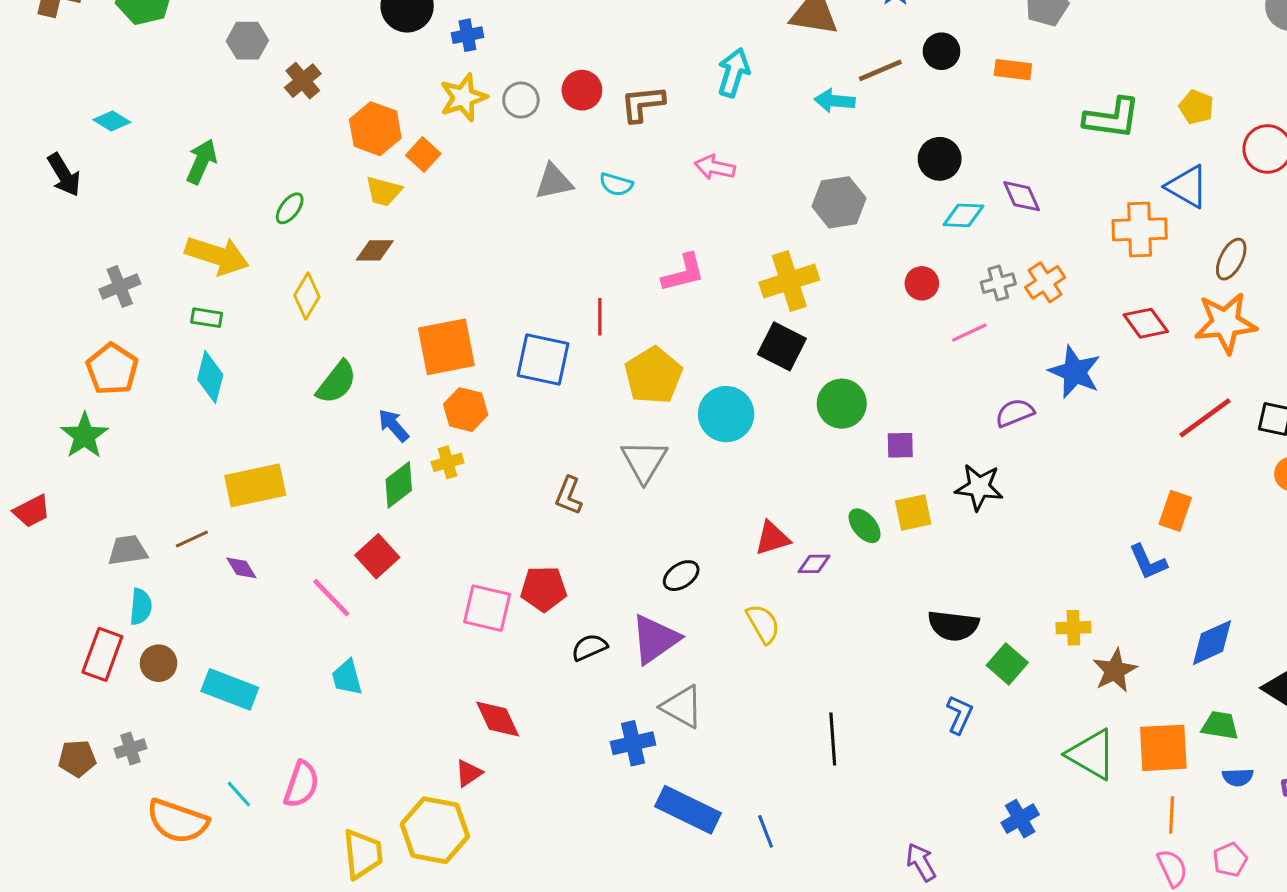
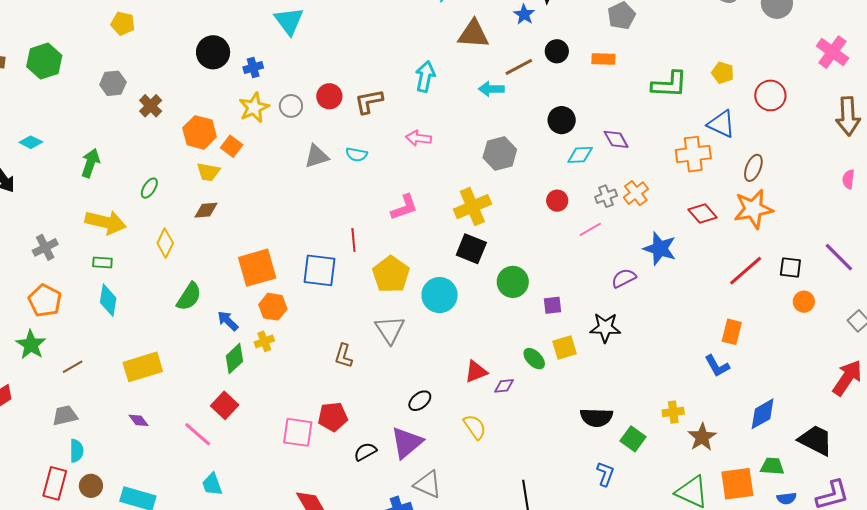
brown line: (192, 539) -> (73, 367), moved

